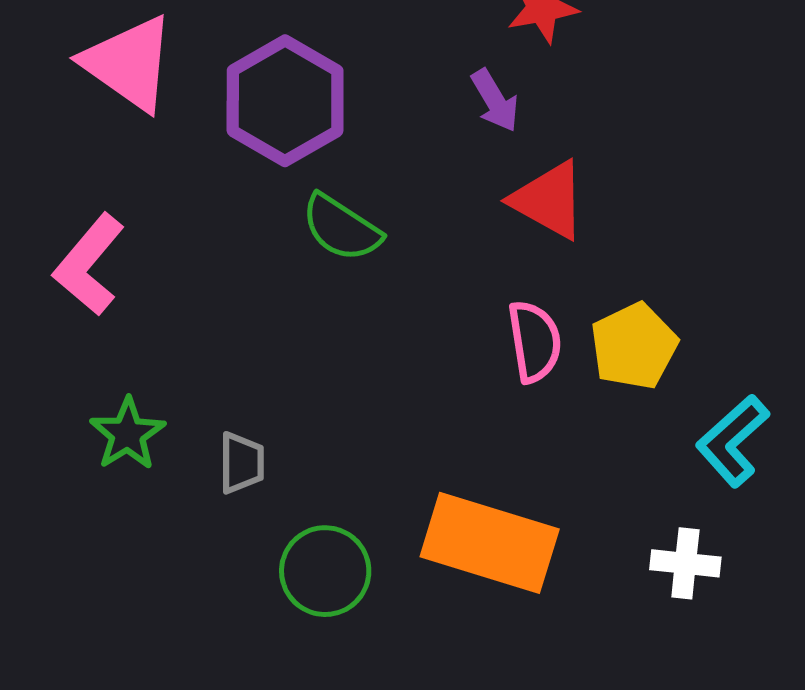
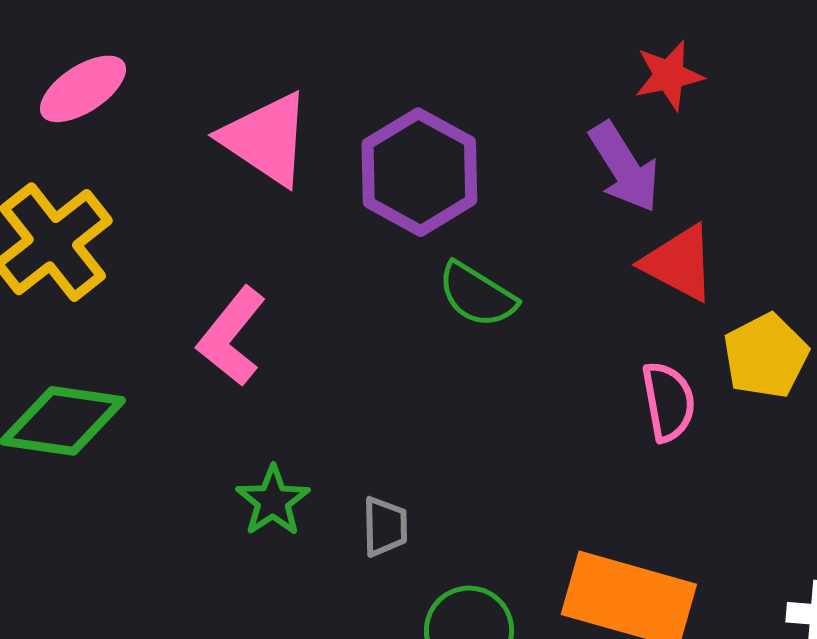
purple arrow: (495, 101) -> (624, 167), size x1.5
yellow pentagon: (634, 346) -> (766, 356), moved

